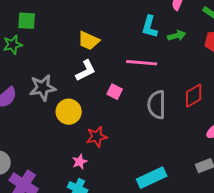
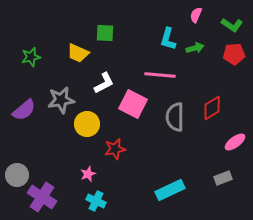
green square: (27, 21) -> (105, 33), moved
yellow trapezoid: (89, 41) -> (78, 53), moved
pink square: (115, 92) -> (133, 104), size x1.8
pink star: (80, 162) -> (88, 174), moved

